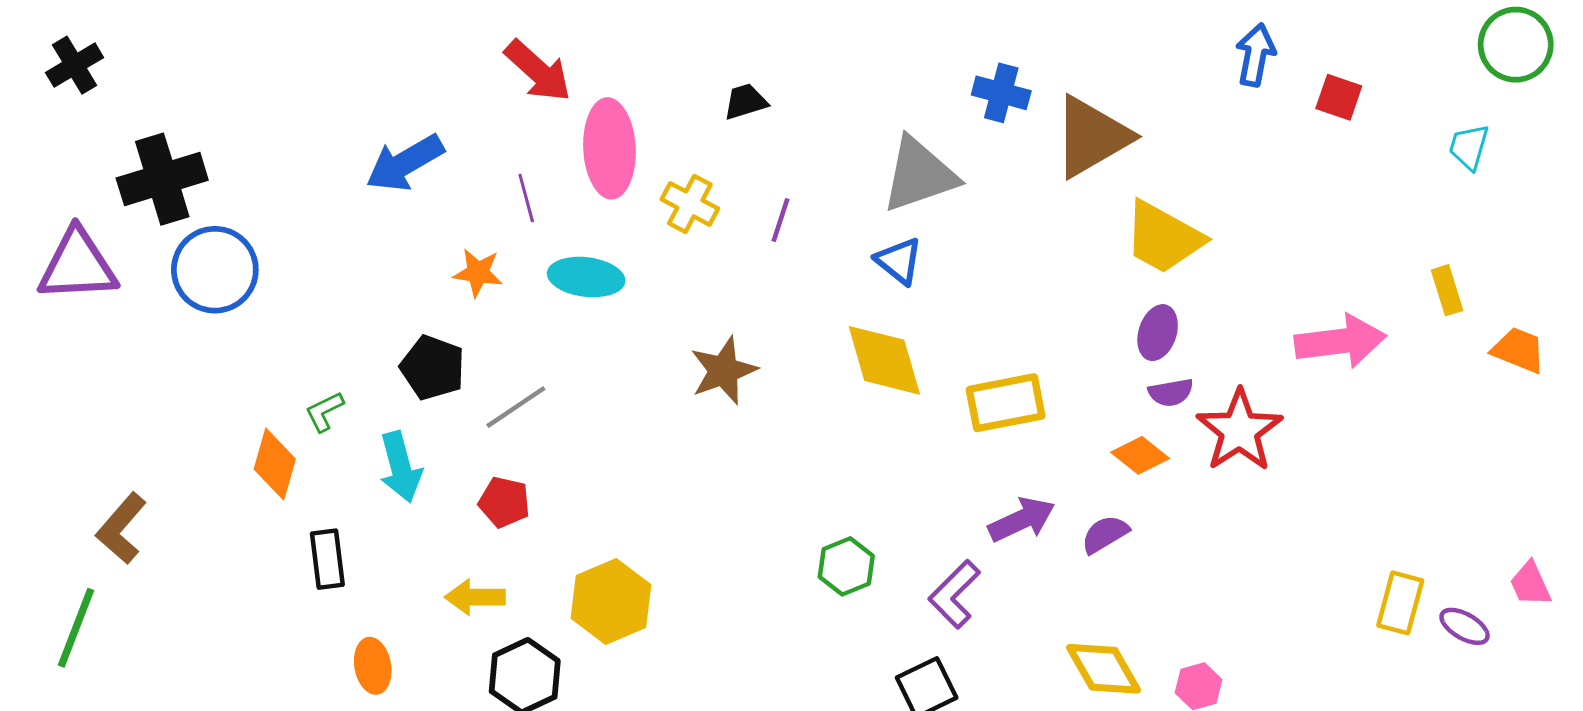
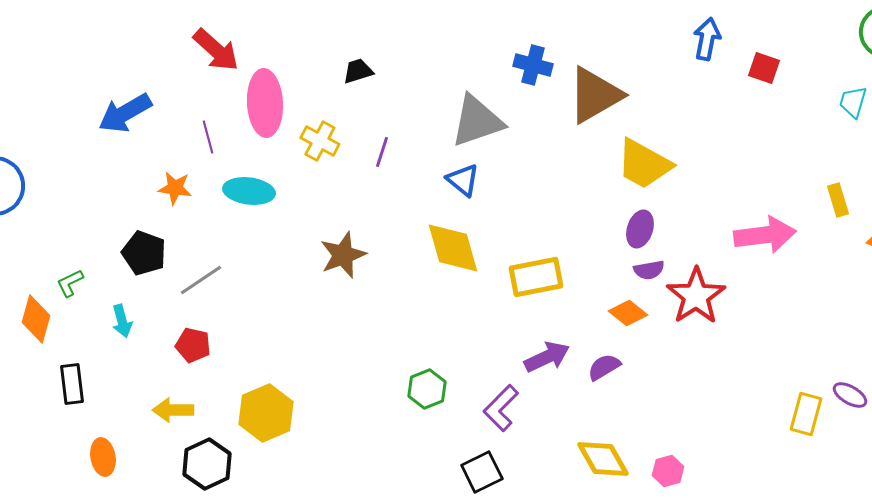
cyan arrow: (400, 467) -> (122, 321), size x0.7
purple ellipse: (1465, 626) -> (850, 395), moved

